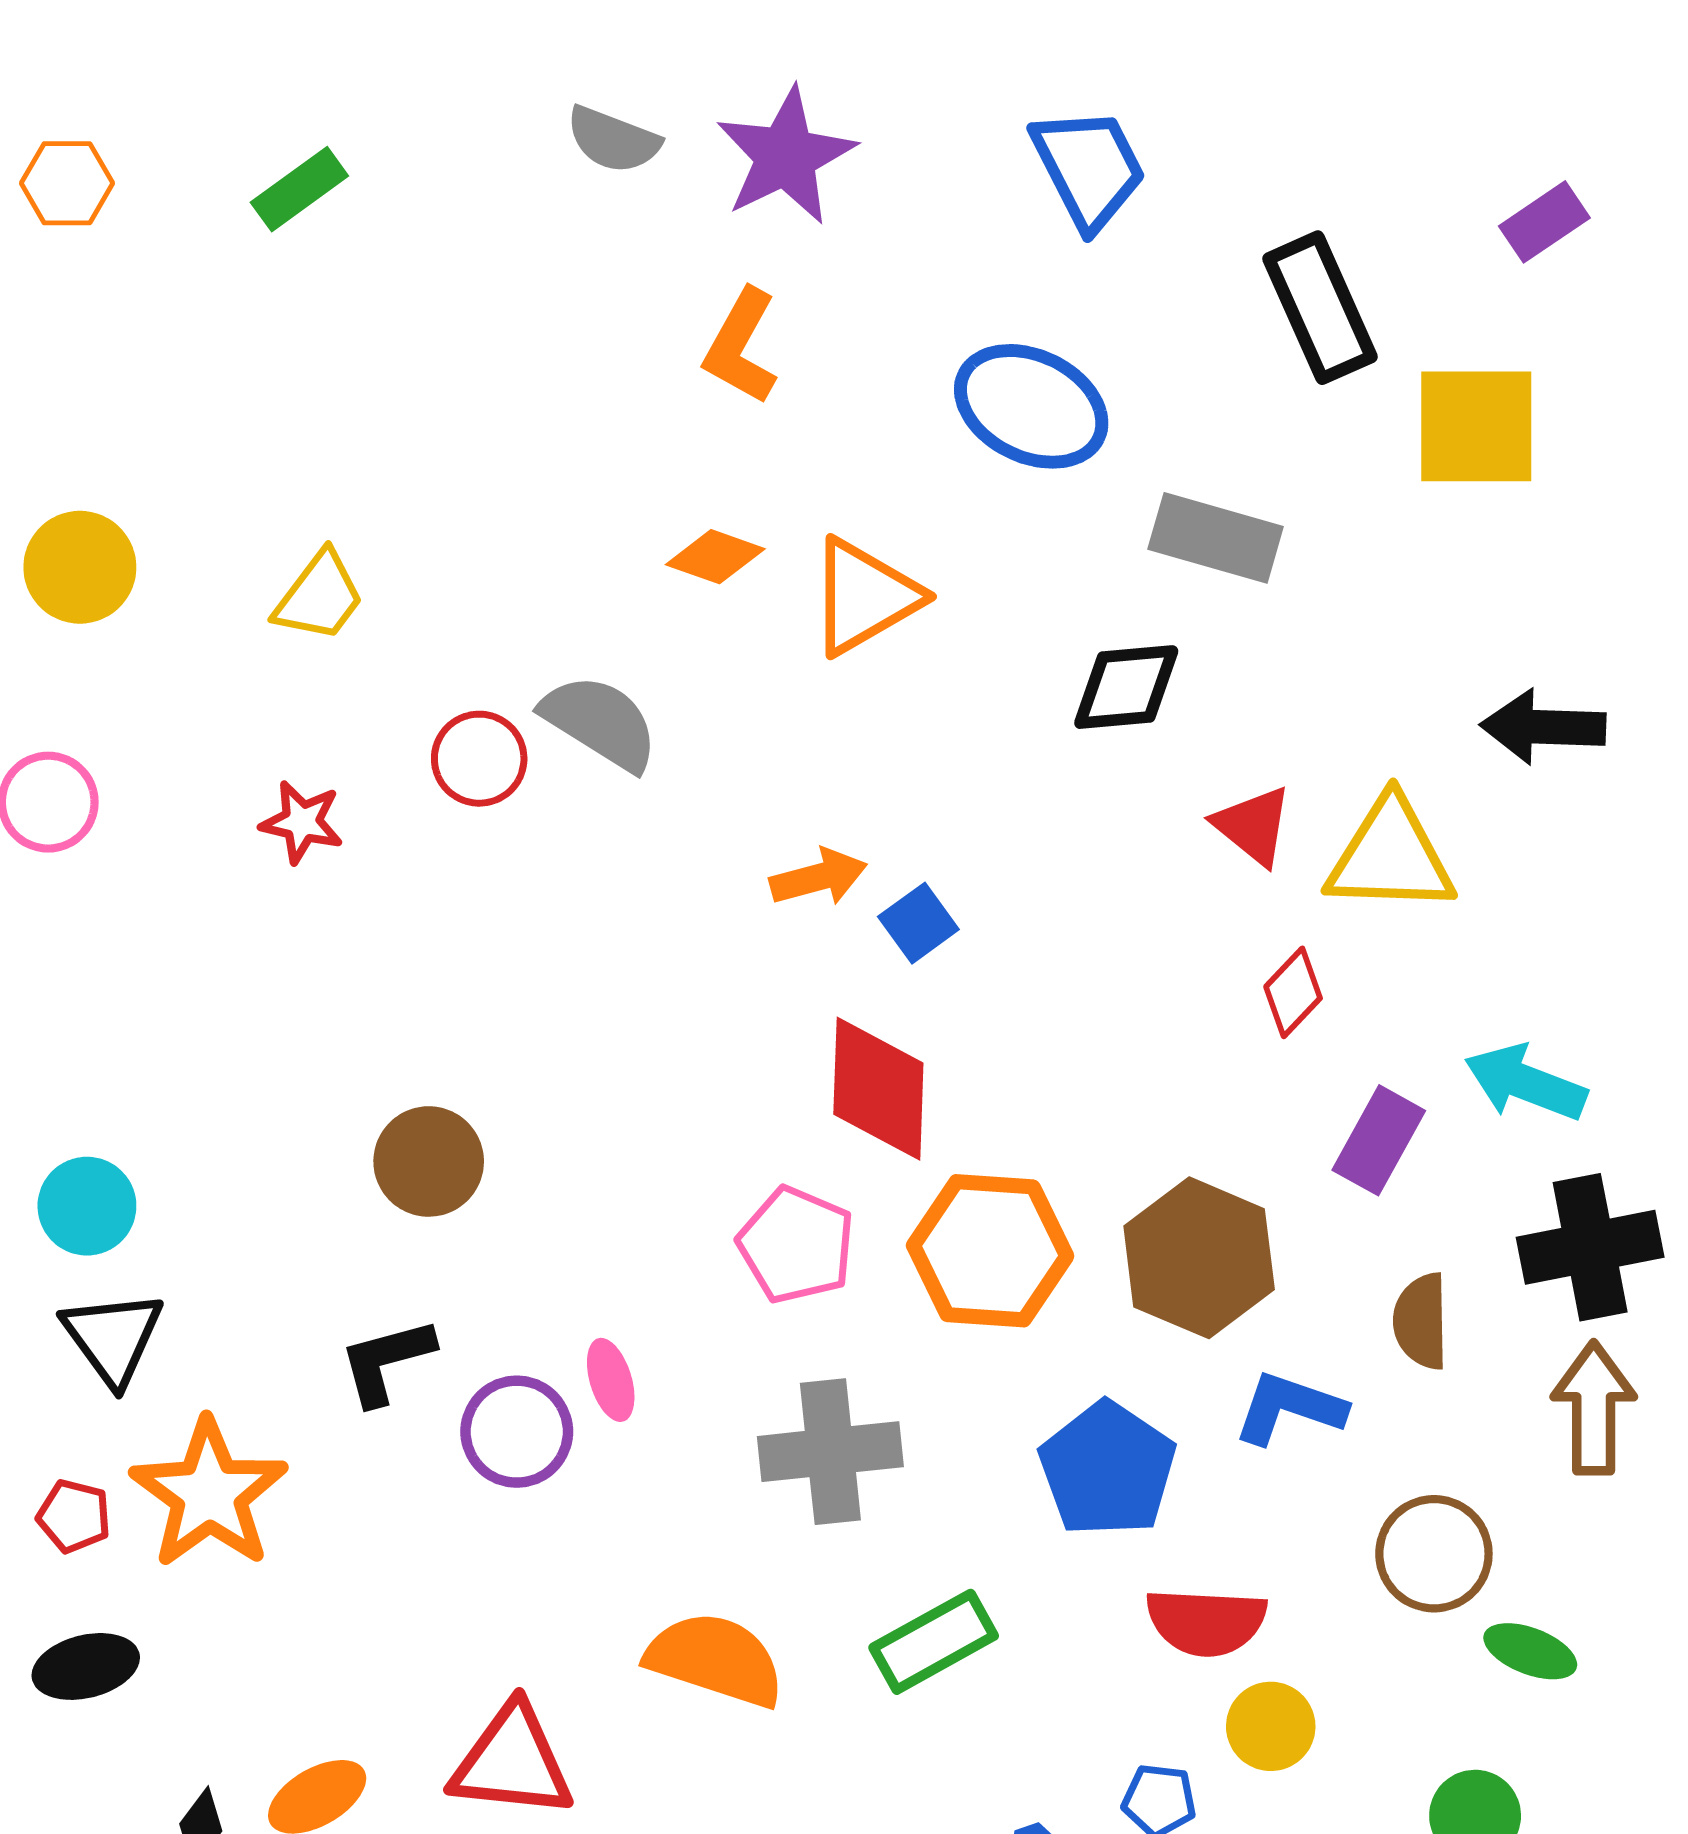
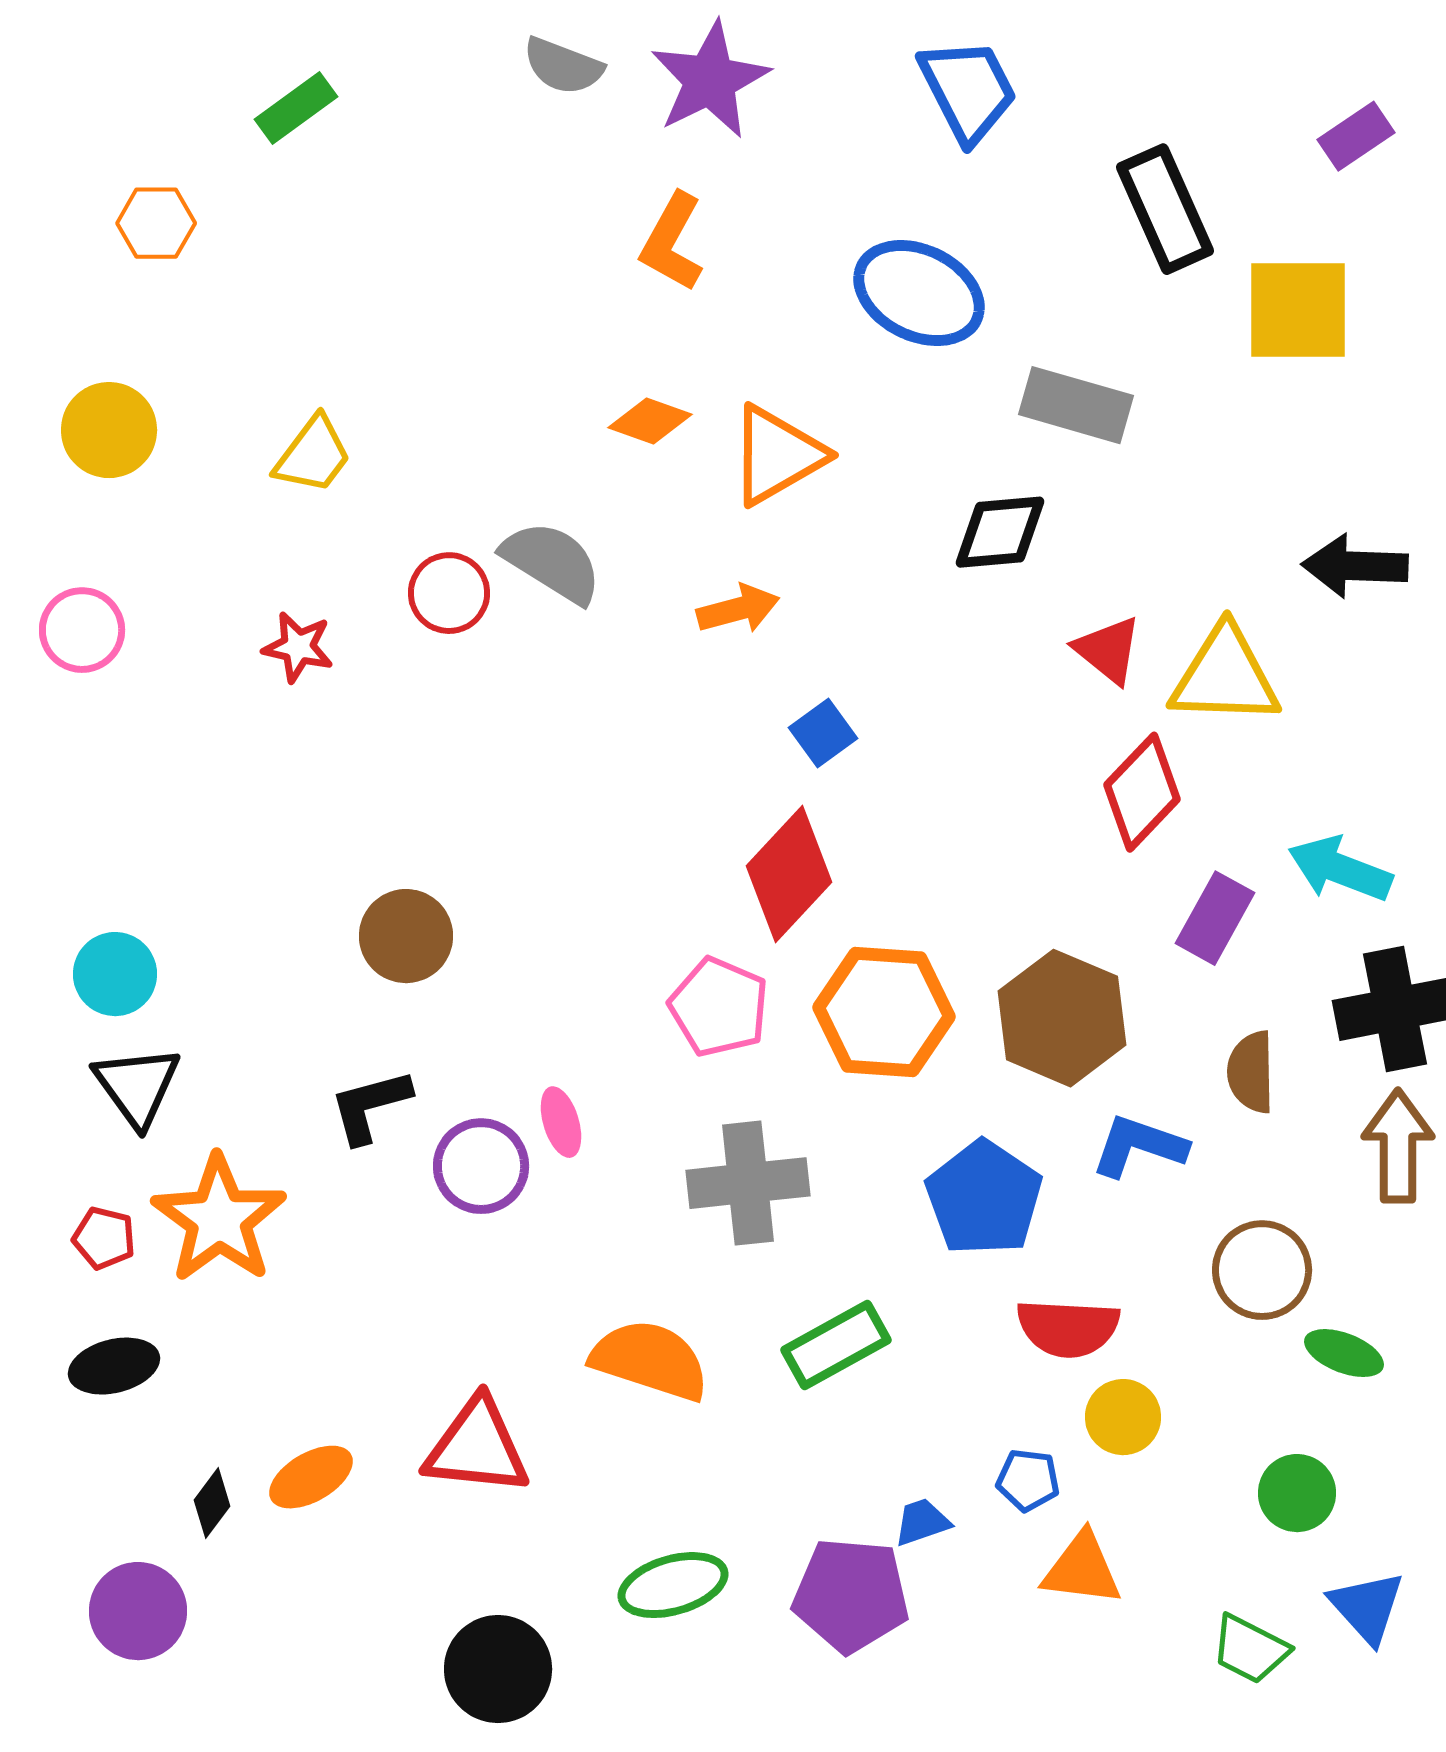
orange hexagon: (67, 183) -> (156, 223), moved
orange arrow: (819, 877) -> (738, 609), moved
red diamond: (1293, 992) -> (1142, 792), size x1.5
red diamond: (878, 1089) -> (789, 874), turned 41

